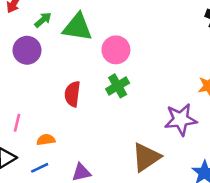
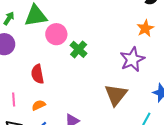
pink circle: (116, 50) -> (56, 34), moved
red semicircle: (72, 94) -> (37, 74), moved

